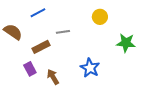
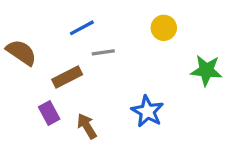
blue line: (38, 13) -> (82, 28), moved

